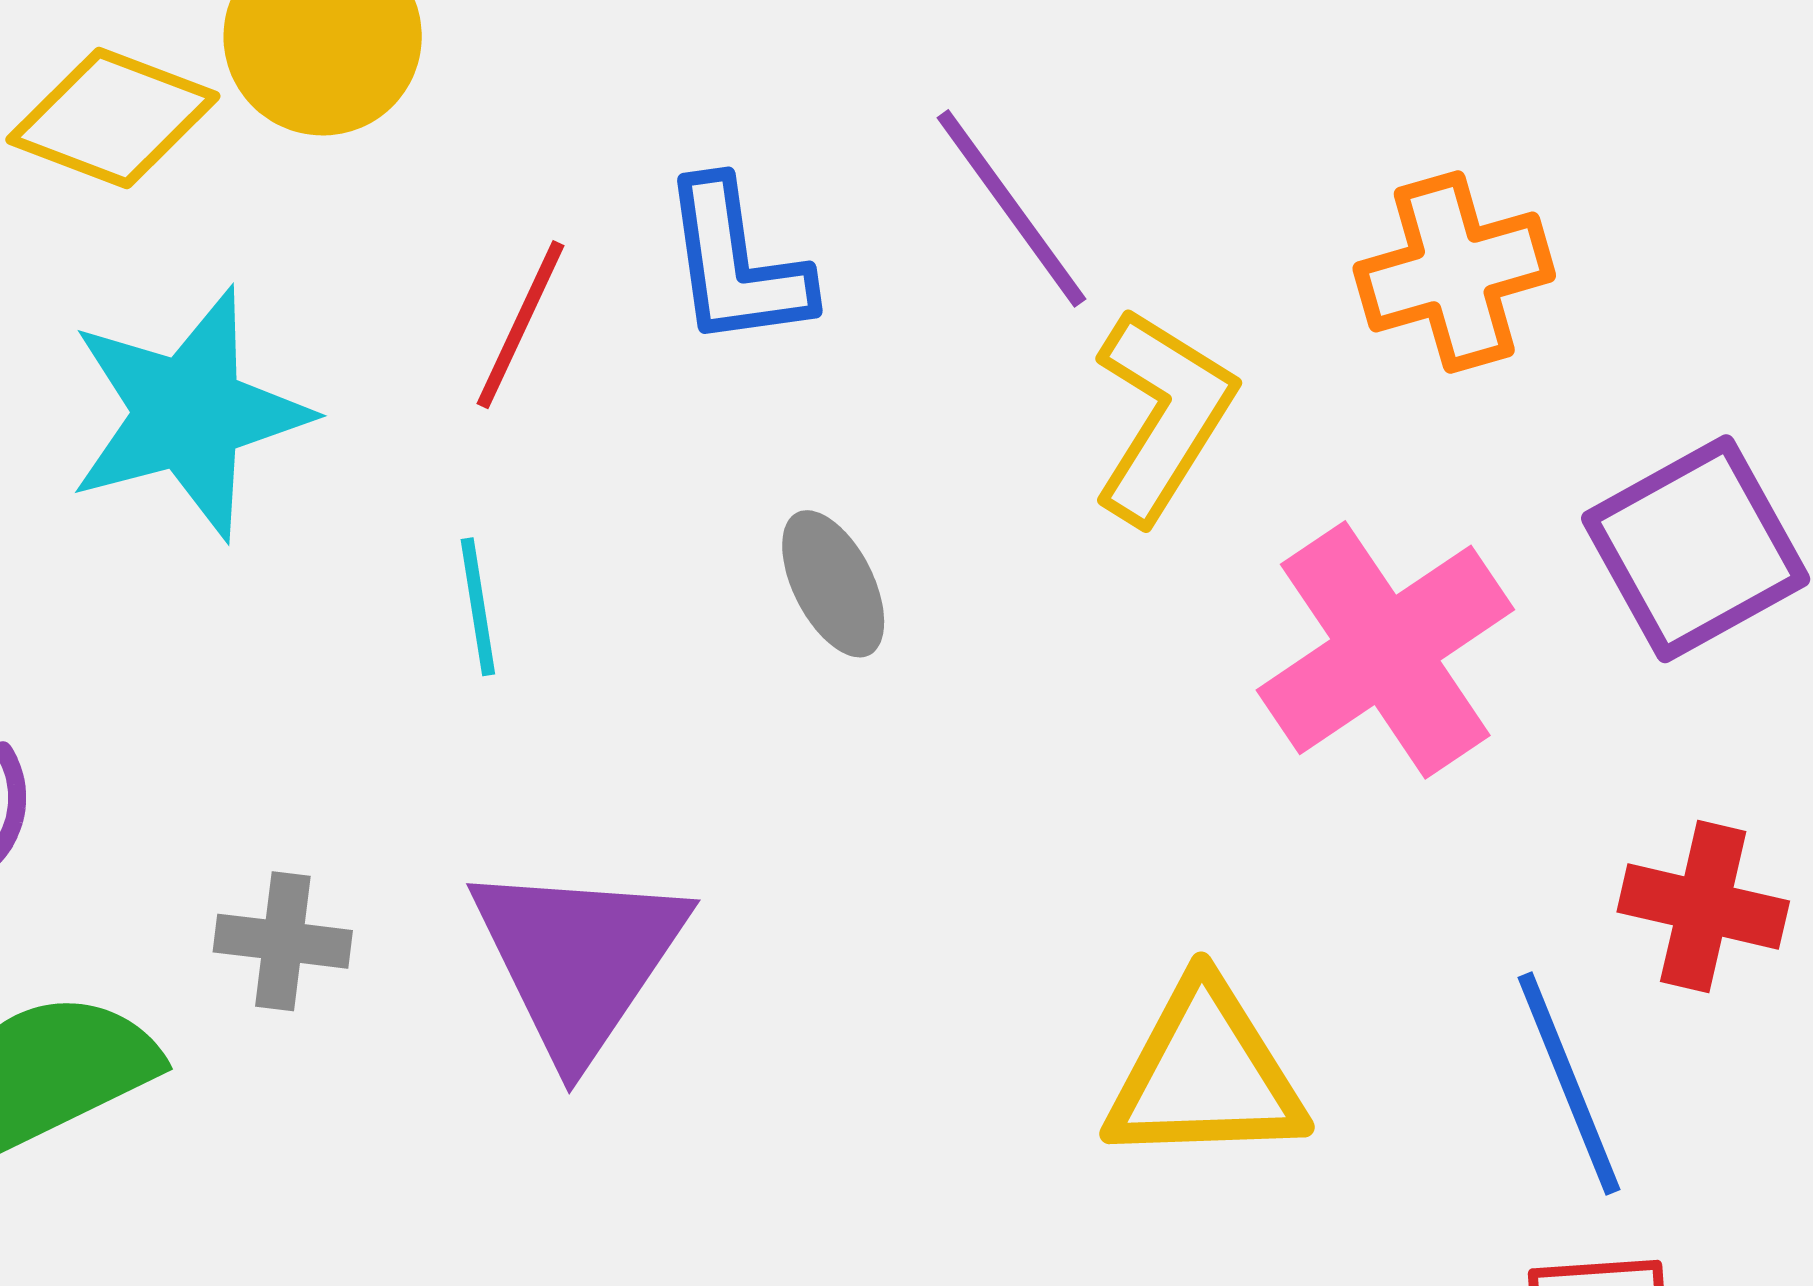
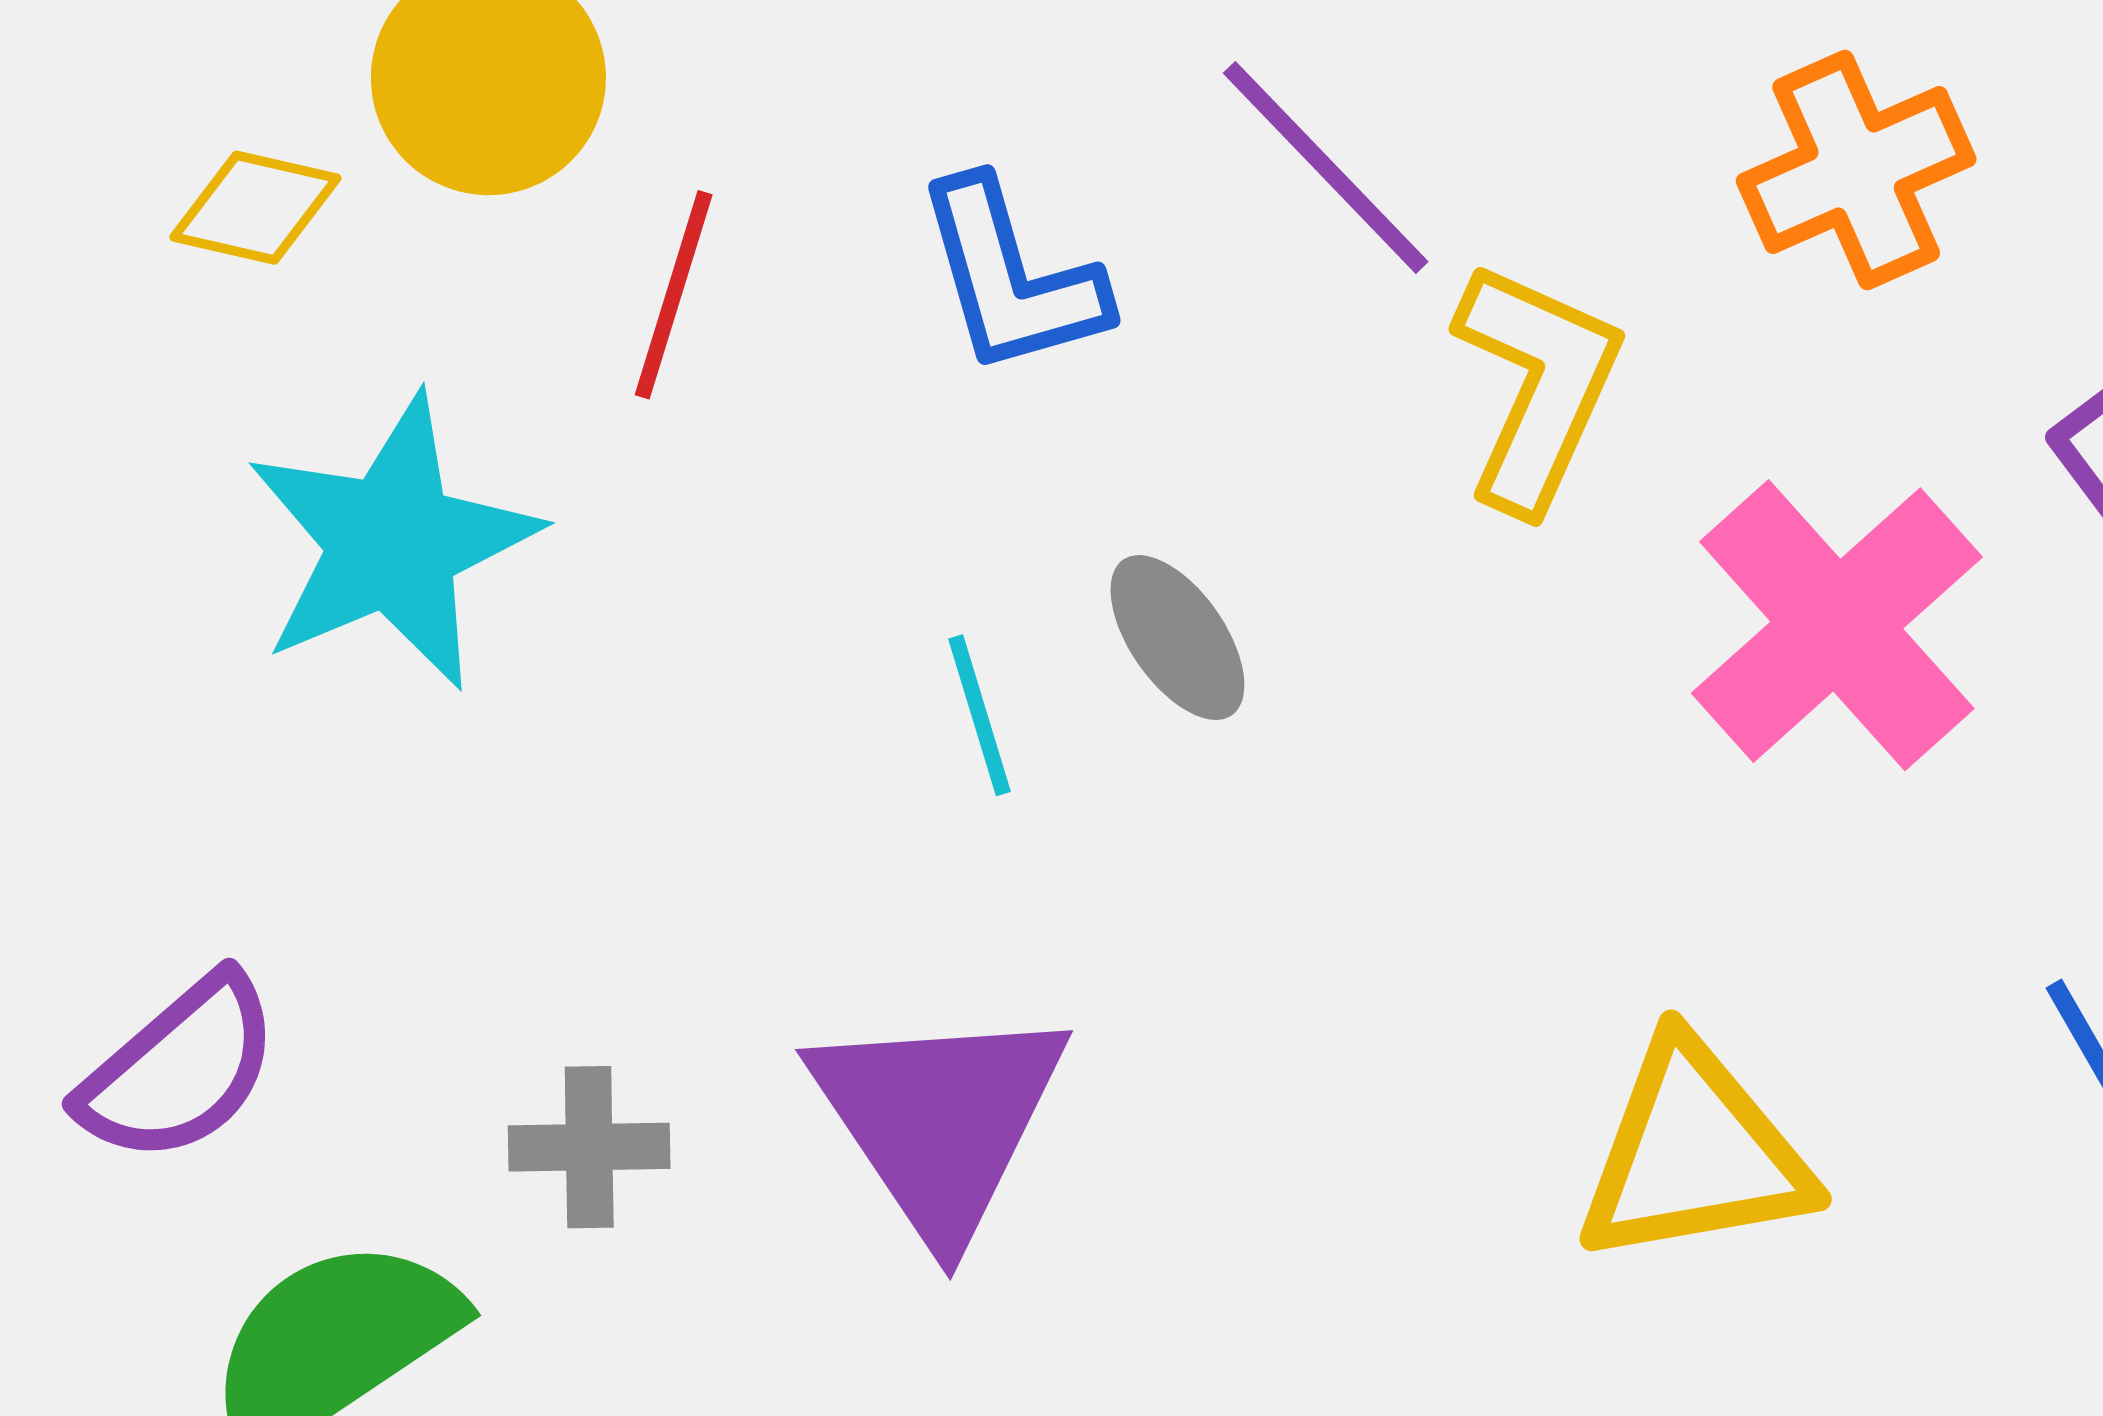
yellow diamond: (113, 118) -> (255, 208), size x0.7
red line: (521, 325) -> (674, 295), moved
cyan line: (478, 607) -> (979, 715), moved

